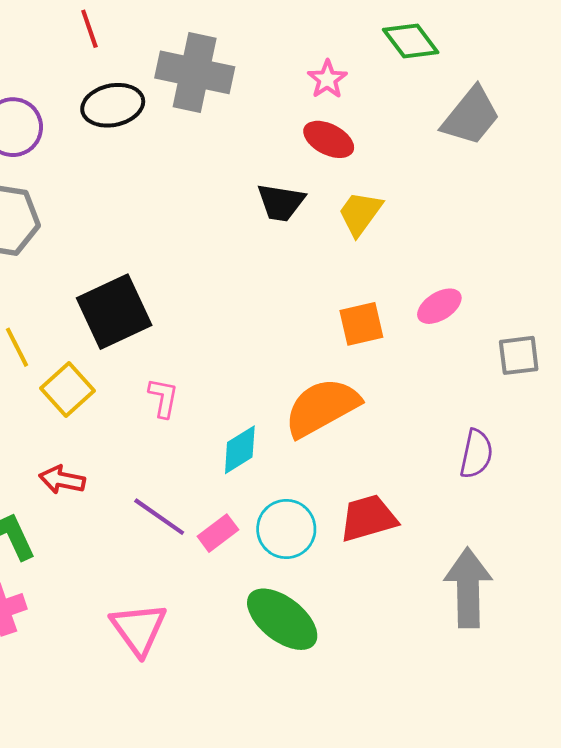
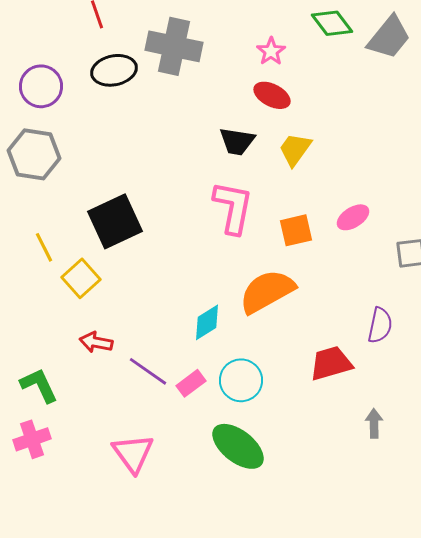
gray trapezoid: (471, 116) -> (389, 37), moved
pink L-shape: (163, 398) -> (233, 207), moved, size x1.8
red arrow: (62, 480) -> (96, 342), moved
red trapezoid: (368, 518) -> (331, 363), moved
gray arrow: (468, 588) -> (374, 423), size x0.5

